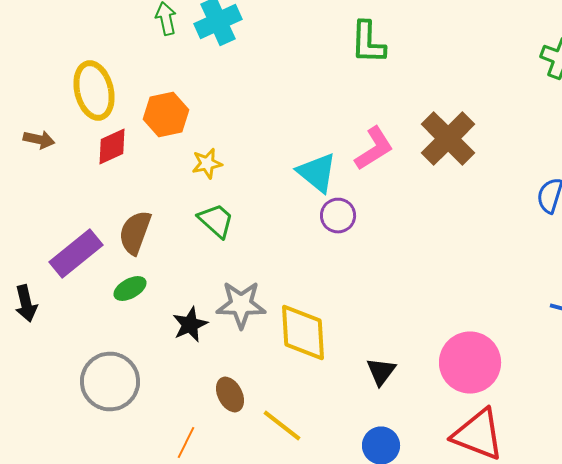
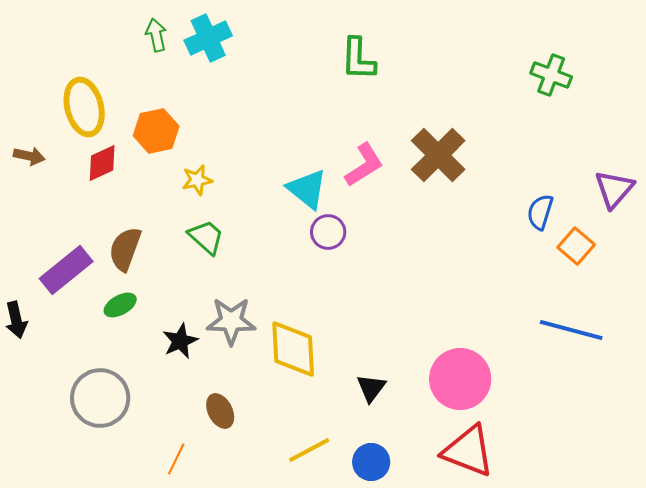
yellow line: (282, 426) -> (309, 450), moved, turned -66

